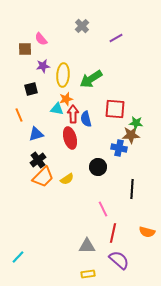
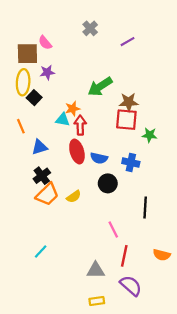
brown square: (25, 49) -> (27, 54), size x1.5
yellow ellipse: (63, 75) -> (23, 82), moved
black square: (31, 89) -> (34, 98), turned -32
blue semicircle: (86, 119) -> (99, 158), moved, turned -63
brown star: (131, 135) -> (129, 102), moved
cyan line: (18, 257) -> (41, 252), moved

